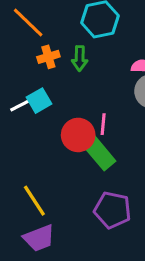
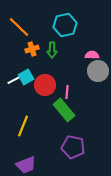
red circle: (78, 135) -> (45, 85), moved
yellow line: (34, 201) -> (23, 126), moved, turned 55

